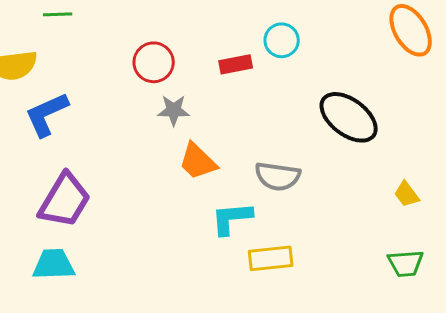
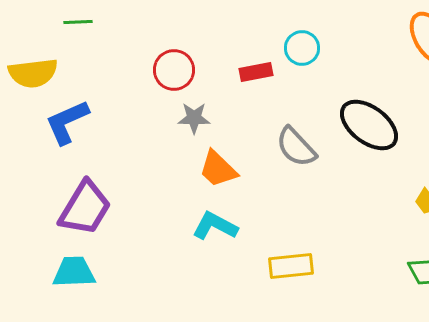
gray semicircle: (278, 176) -> (296, 147), moved, turned 39
cyan L-shape: (232, 218) -> (215, 226), moved, turned 33

